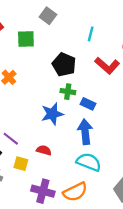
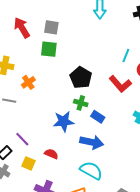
gray square: (48, 16) -> (51, 27), moved, turned -35
cyan line: (91, 34) -> (126, 55), moved
blue arrow: (85, 132) -> (92, 142), turned 100

